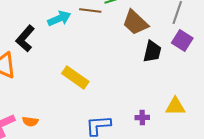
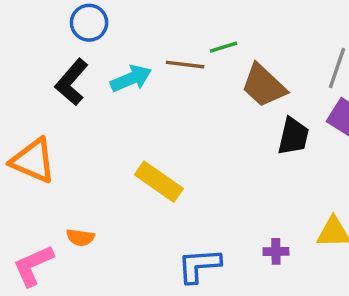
black L-shape: (25, 38) -> (72, 82), moved
orange semicircle: (30, 121) -> (80, 237), moved

